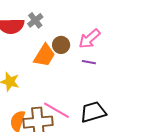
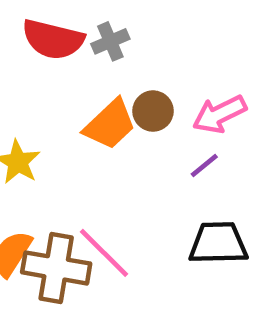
purple line: (89, 62) -> (204, 165), turned -64
black trapezoid: (93, 112) -> (218, 243), moved

